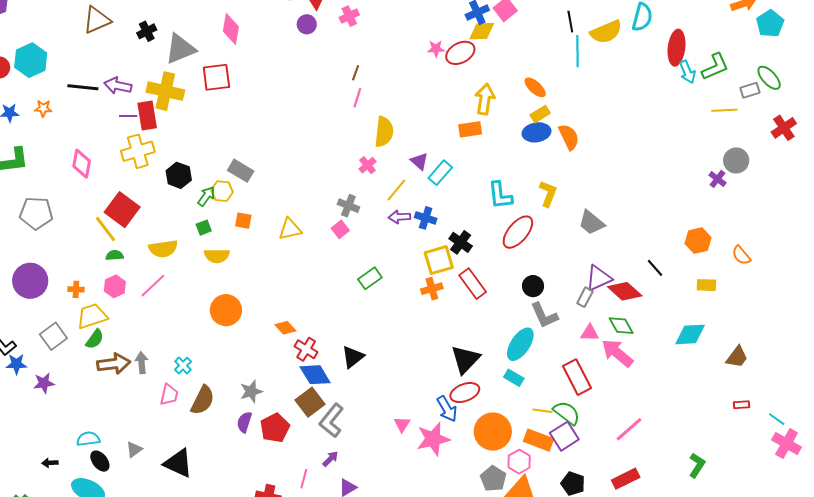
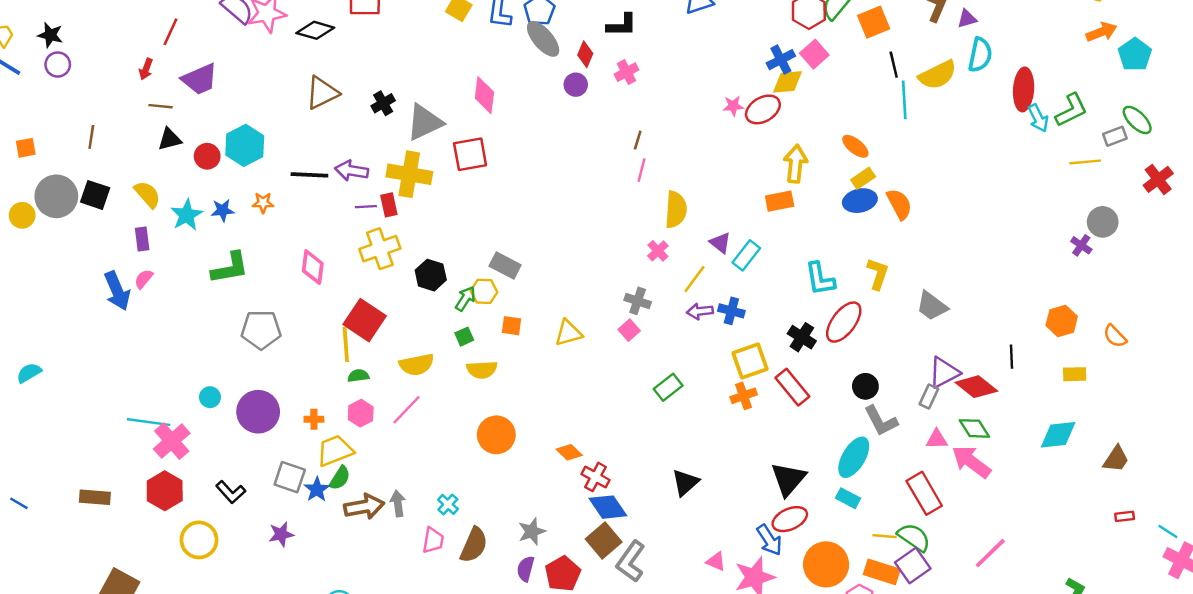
red rectangle: (147, 116) -> (389, 205), size x0.7
yellow line: (106, 229) -> (346, 344), turned 36
black cross: (461, 242) -> (802, 337), moved
black line: (655, 268) -> (1011, 357), turned 42
gray square: (53, 336) -> (290, 477), turned -32
black triangle: (353, 357) -> (685, 483), moved
blue star: (16, 364) -> (317, 489), moved, turned -30
pink triangle: (402, 424) -> (716, 561), turned -36

